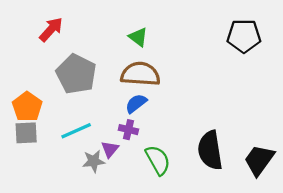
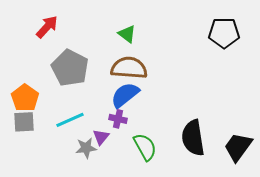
blue semicircle: (136, 103) -> (125, 95), size x1.4

